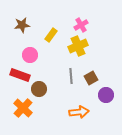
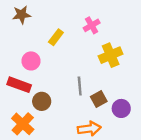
brown star: (22, 25) -> (22, 15), moved
yellow cross: (78, 46) -> (111, 55), moved
brown square: (91, 78) -> (99, 99), moved

